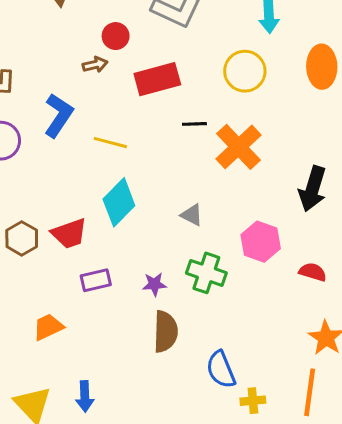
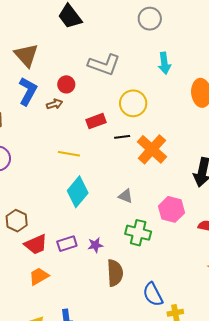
yellow circle: (245, 71) -> (133, 103), moved
red rectangle: (157, 79) -> (96, 121), moved, size x0.7
blue L-shape: (59, 115) -> (28, 91), moved
red trapezoid: (69, 234) -> (36, 244), moved
purple star: (154, 284) -> (95, 245), moved

